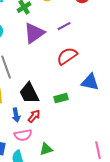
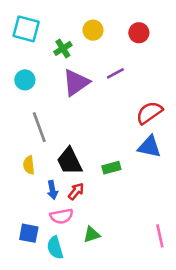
red semicircle: (67, 56) -> (149, 113), moved

